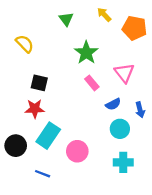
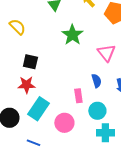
pink rectangle: (92, 83) -> (78, 96), moved, turned 32
blue semicircle: (113, 104) -> (96, 81), turned -80
cyan circle: (120, 129) -> (97, 111), moved

